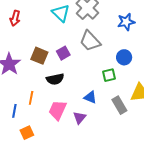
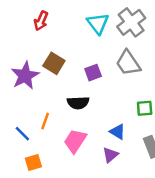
brown square: (39, 56) -> (54, 63), moved
blue line: (14, 111) -> (22, 134), turned -64
purple triangle: (80, 118) -> (110, 155), moved

